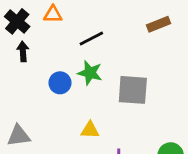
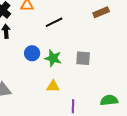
green star: (90, 73) -> (53, 58), moved
gray square: (133, 90) -> (83, 58), size x0.7

